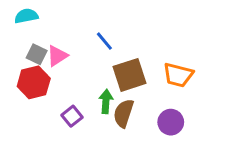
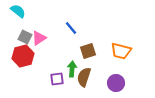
cyan semicircle: (26, 16) -> (18, 11), turned 49
brown square: (129, 75) -> (88, 51), size x0.7
purple square: (72, 116) -> (57, 79), moved, turned 32

